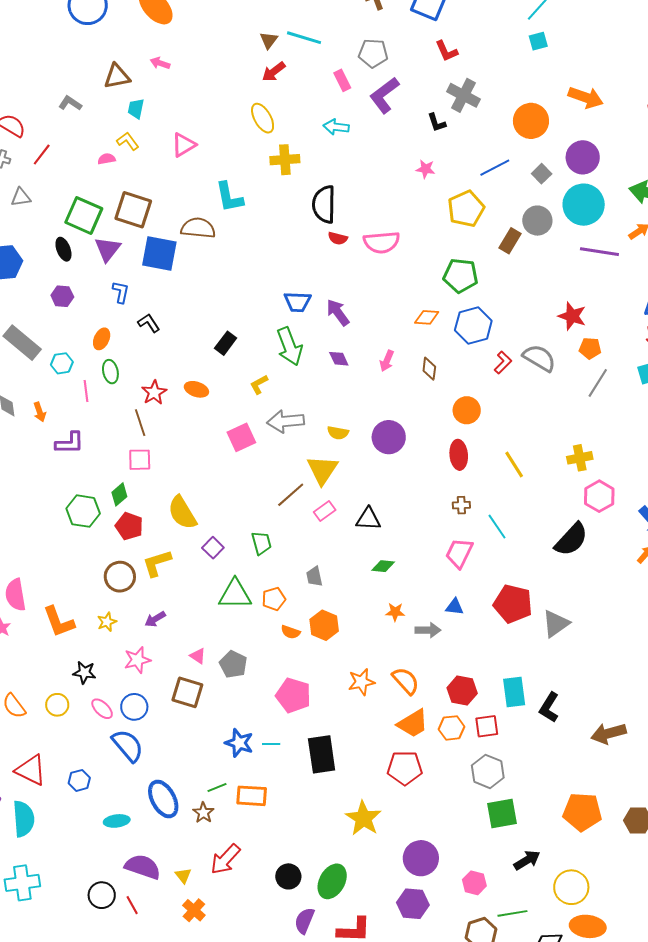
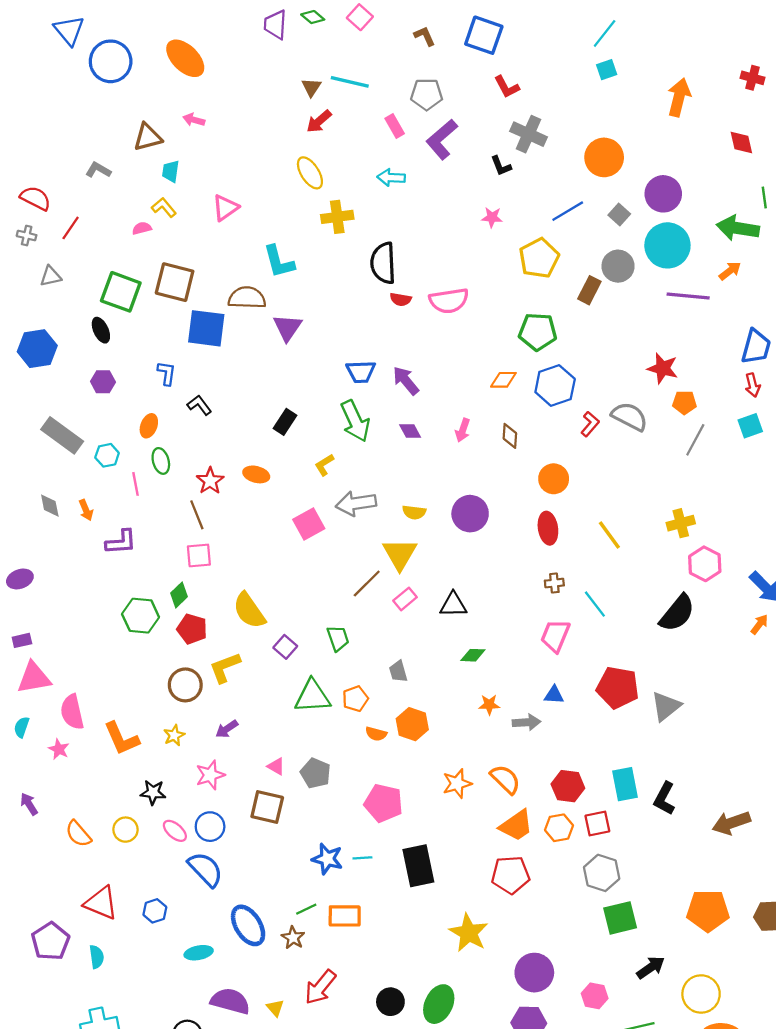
orange arrow: (586, 97) -> (679, 97), moved, turned -92
purple triangle: (108, 249) -> (287, 328), moved
cyan semicircle: (24, 819) -> (97, 957), size x0.6

